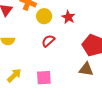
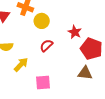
red star: (68, 17) -> (75, 32), moved
yellow arrow: (14, 75) -> (21, 65), moved

